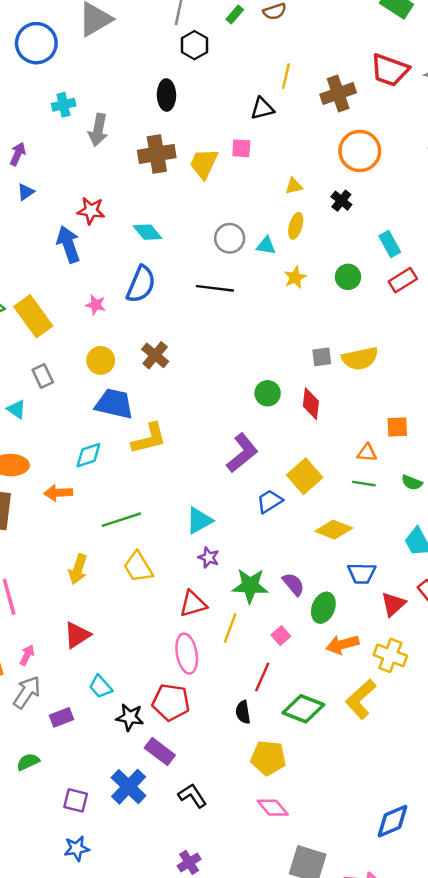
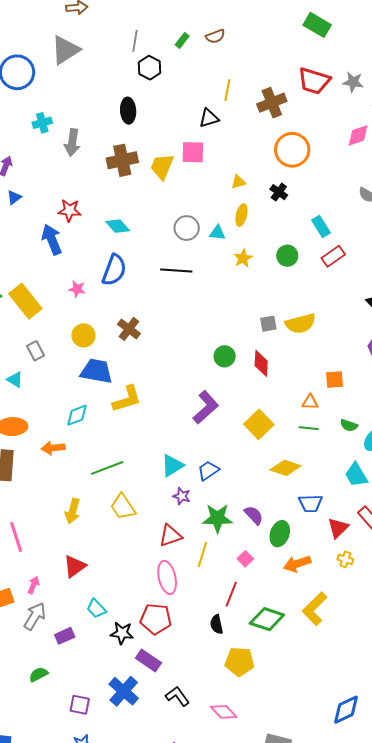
pink square: (241, 148) -> (193, 152), size x1.4
blue trapezoid: (270, 501) -> (208, 471), moved
yellow cross: (390, 655) -> (345, 559), moved, size x0.6
pink diamond: (273, 808) -> (224, 712), moved

